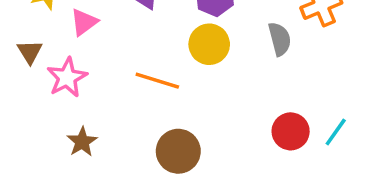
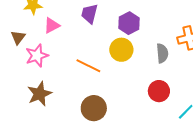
red circle: (291, 131) -> (159, 91), moved
brown star: (82, 142) -> (40, 94), size x1.4

